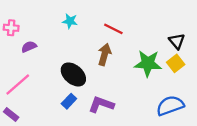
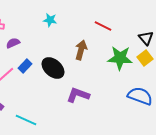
red line: (113, 29) -> (103, 26), moved
blue rectangle: (69, 101) -> (25, 66), moved
blue semicircle: (170, 106) -> (140, 96), turned 40

